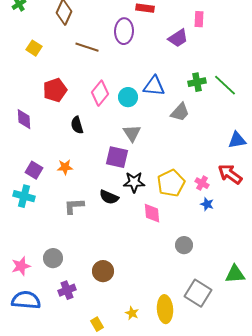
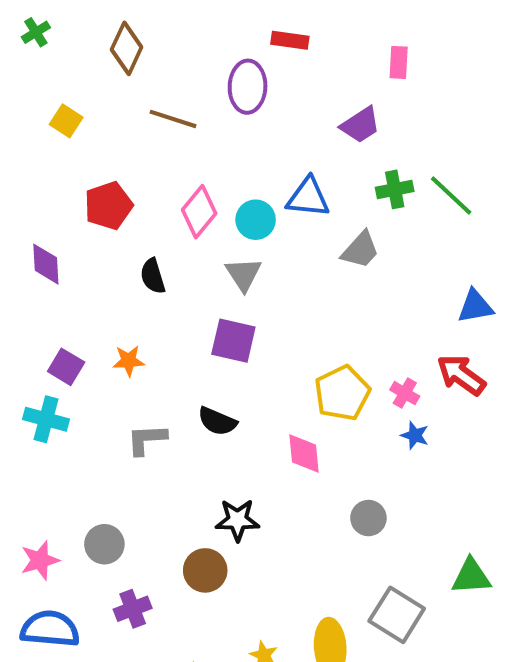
purple trapezoid: (178, 38) -> (360, 125), moved
gray triangle: (132, 133) -> (243, 274), moved
black star: (134, 182) -> (237, 520), moved

